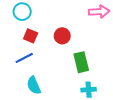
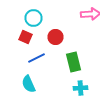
cyan circle: (22, 12) -> (34, 18), moved
blue line: (24, 58) -> (36, 58), moved

